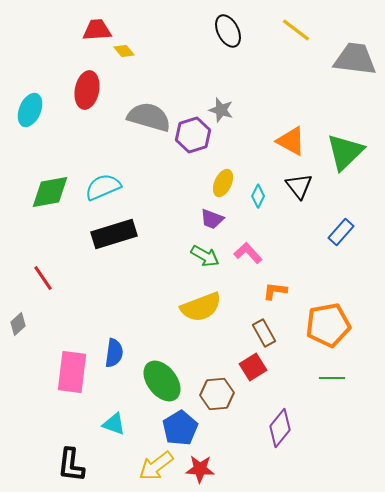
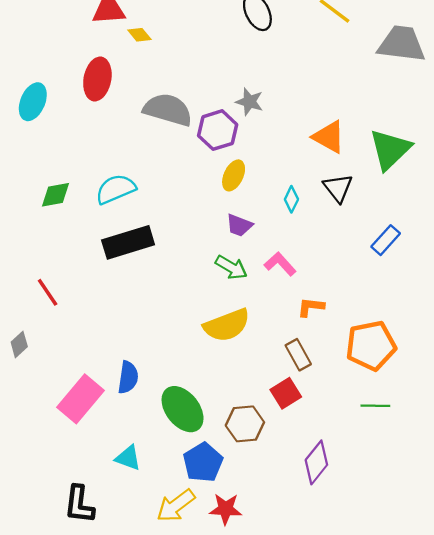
yellow ellipse: (223, 183) -> (234, 175), moved
green diamond: (50, 192) -> (55, 195), size x0.7
pink rectangle: (72, 372) -> (80, 399), turned 33

